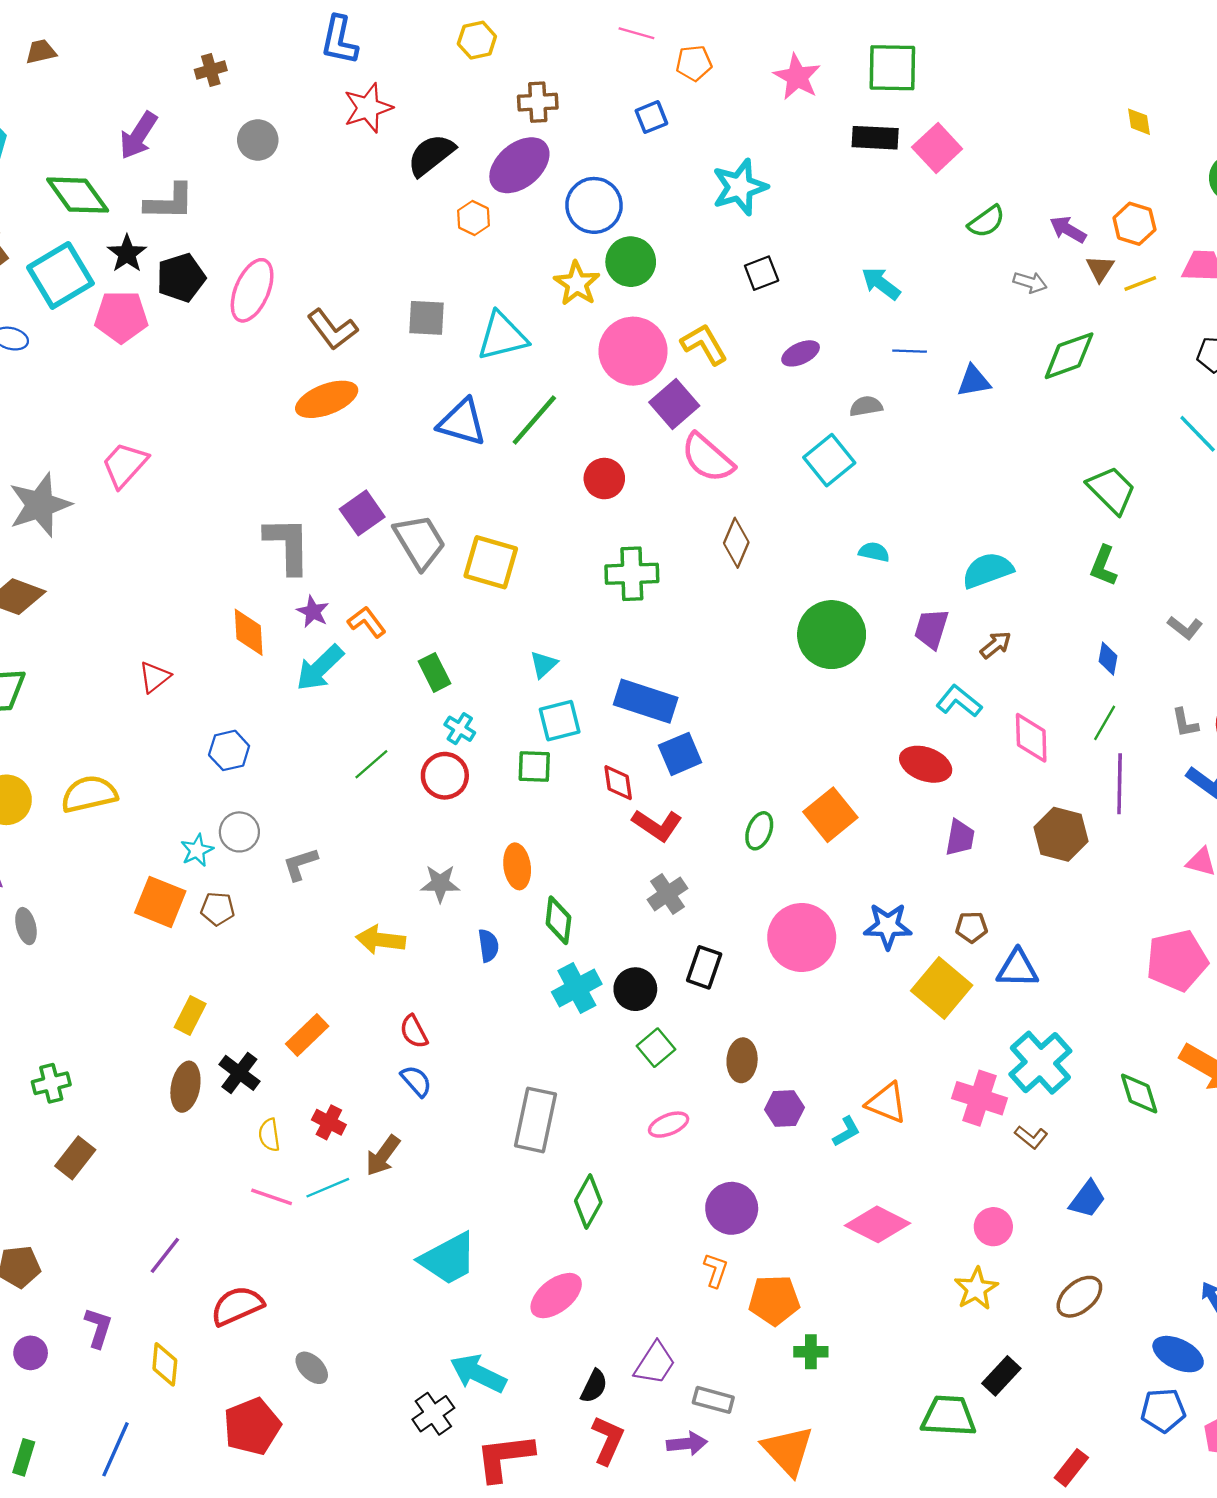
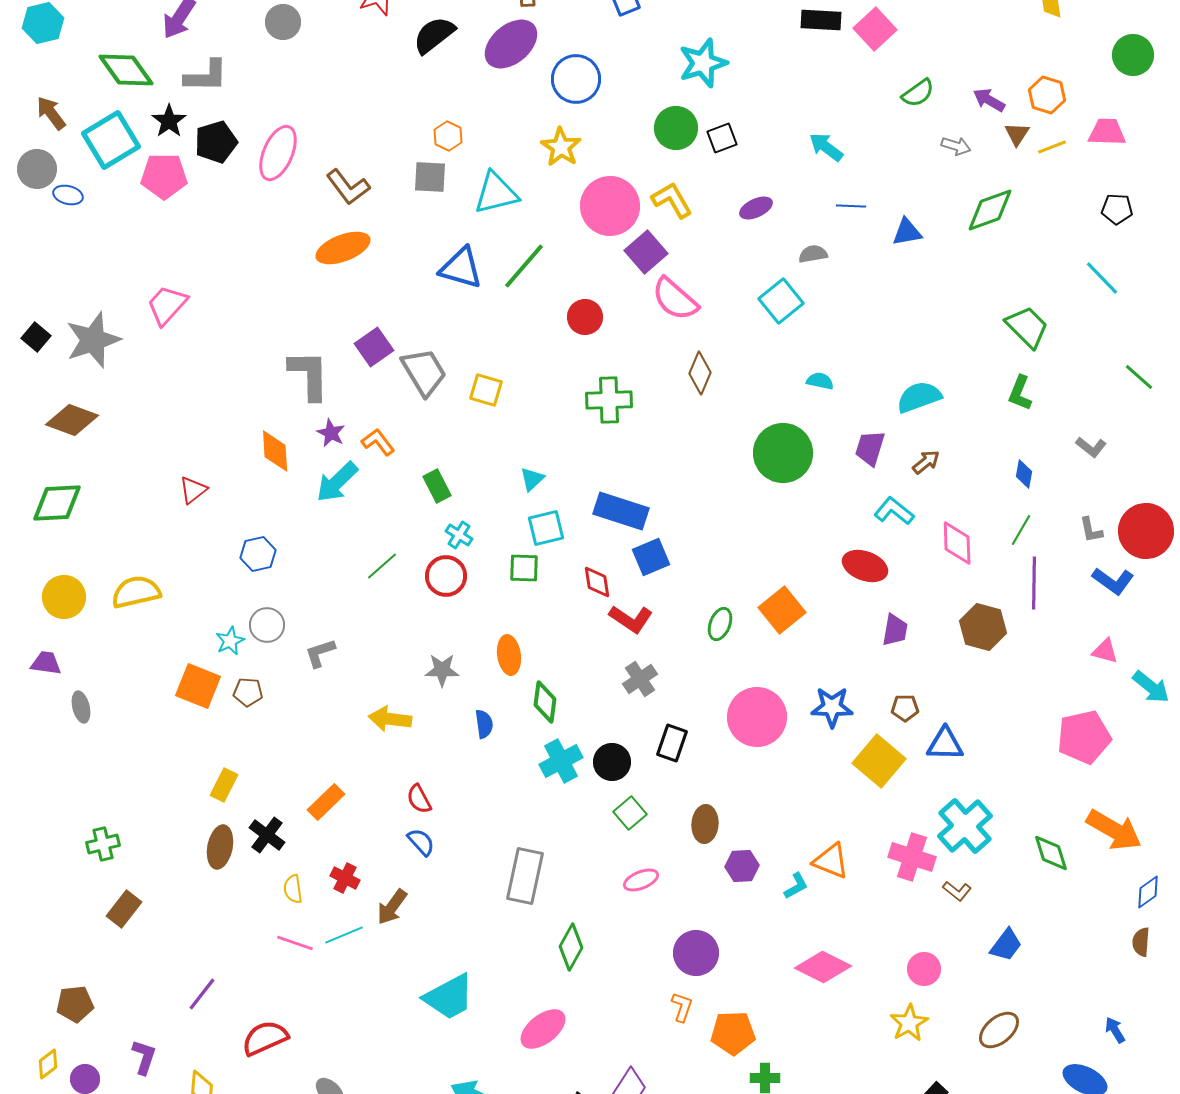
orange hexagon: (474, 218) -> (448, 136), moved
green circle: (631, 262) -> (676, 128), moved
yellow square: (491, 562) -> (486, 390), size x0.7

